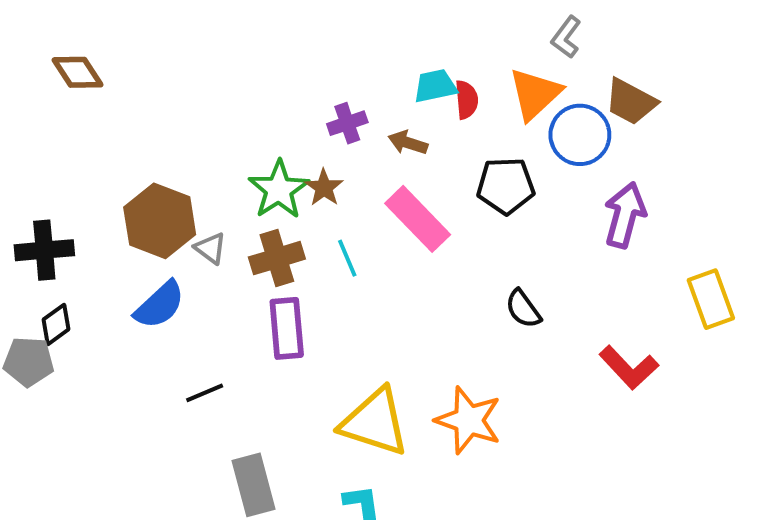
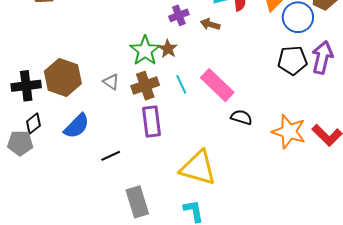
black pentagon: (506, 186) -> (292, 60), moved
pink rectangle: (418, 219) -> (217, 85), moved
brown hexagon: (160, 221) -> (63, 77), moved
blue semicircle: (160, 305) -> (77, 126), moved
black semicircle: (523, 309) -> (241, 117), moved, turned 145
orange star: (468, 420) -> (289, 132), moved

